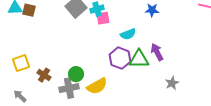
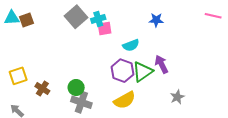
brown square: (29, 10) -> (27, 20), turned -32
green triangle: (139, 59) -> (143, 72), turned -35
yellow semicircle: (97, 86) -> (125, 100), moved
gray cross: (69, 88) -> (81, 102), moved, turned 30

